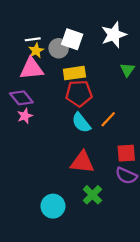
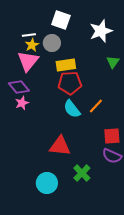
white square: (72, 39) -> (61, 20), moved
pink triangle: (32, 69) -> (28, 61), turned -45
red triangle: (82, 162) -> (60, 146), moved

